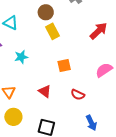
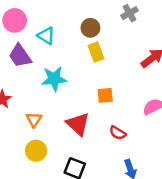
cyan star: (21, 57) -> (54, 79), size x1.5
red triangle: (45, 91) -> (78, 124), size x1.5

